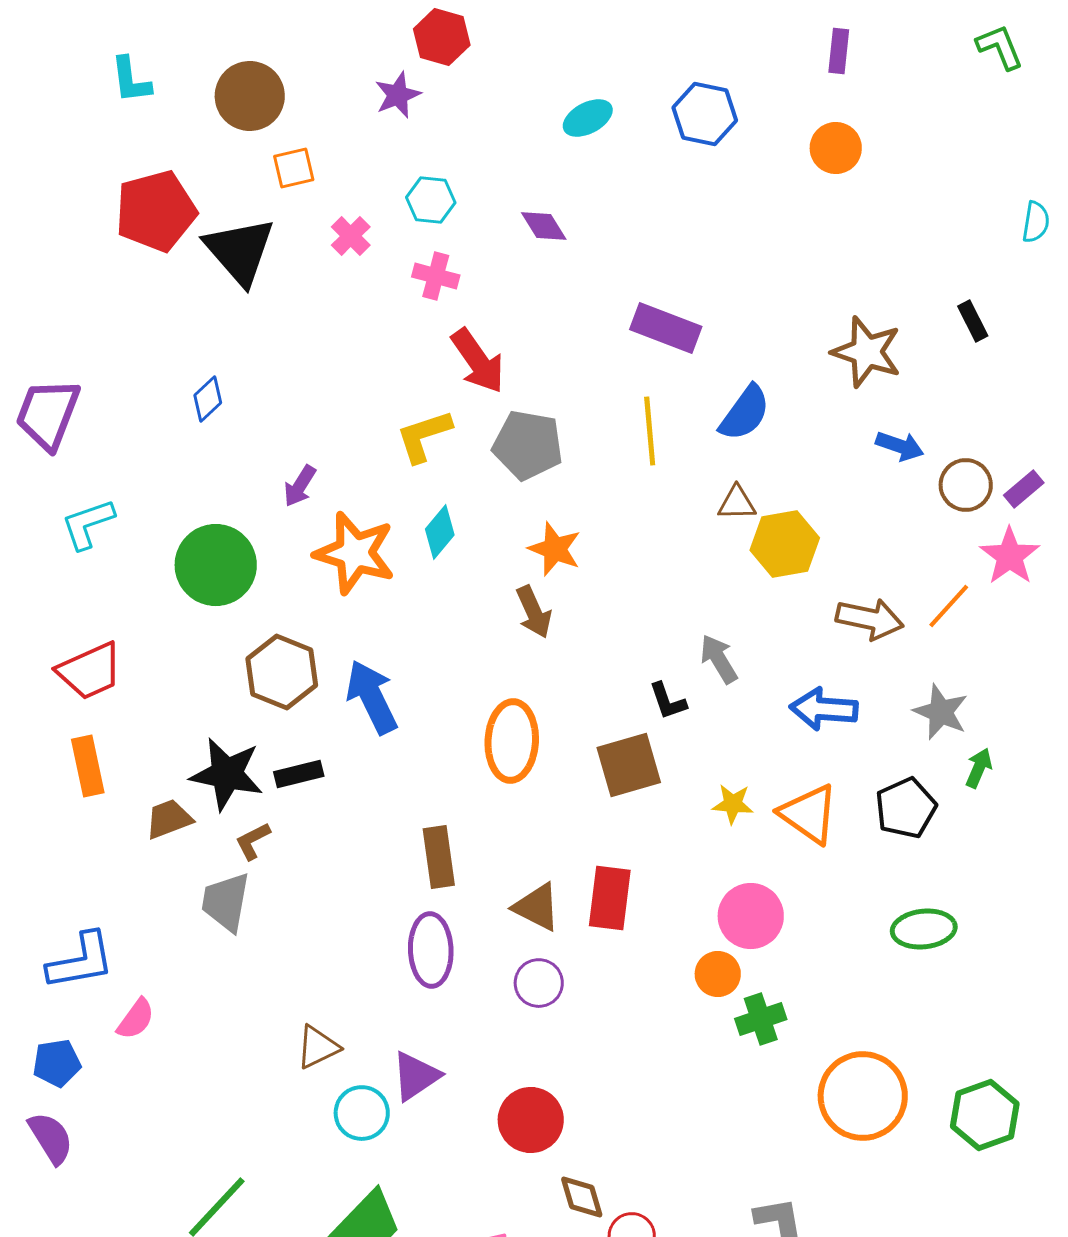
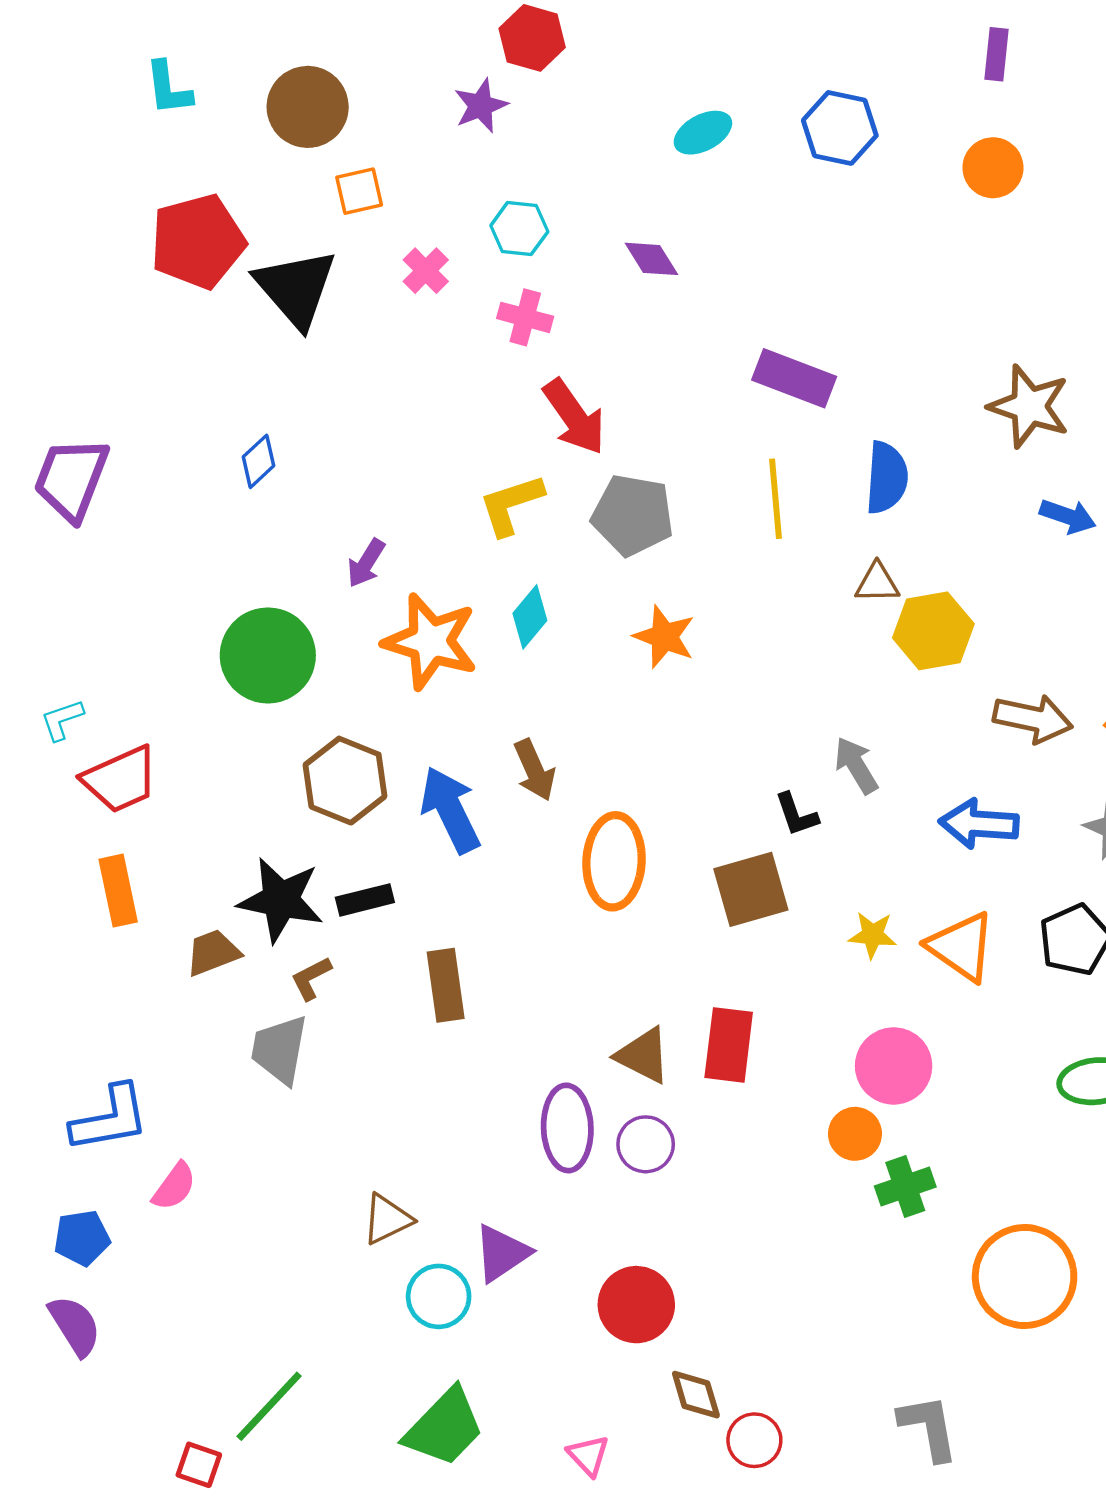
blue semicircle: (745, 413) -> (887, 478), turned -32
cyan L-shape: (88, 524) -> (62, 720), moved, size x0.7
brown arrow: (534, 612) -> (535, 770), moved
brown rectangle: (439, 857) -> (446, 985), moved
purple ellipse: (431, 950) -> (567, 1128), moved

